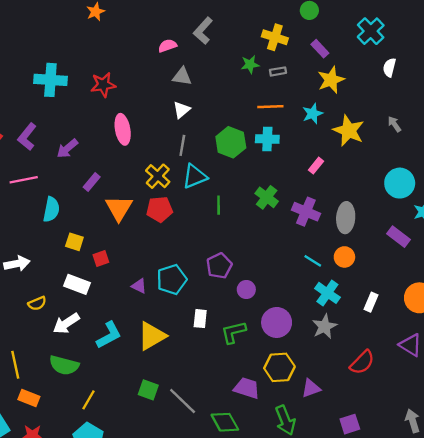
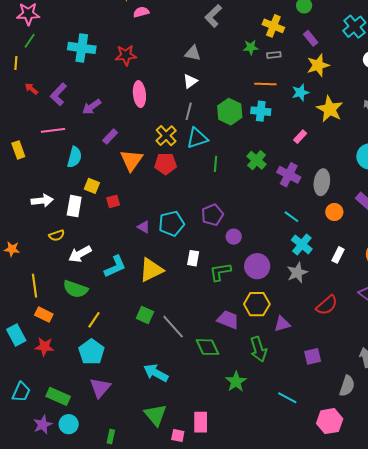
pink semicircle: (167, 46) -> (141, 12), moved
orange circle: (344, 257) -> (334, 212), moved
white rectangle: (77, 284) -> (74, 206), moved, turned 75

